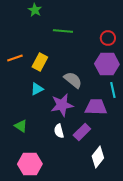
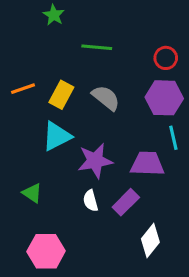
gray semicircle: (73, 80) -> (106, 98), moved
cyan triangle: (37, 89) -> (57, 136), size x1.5

